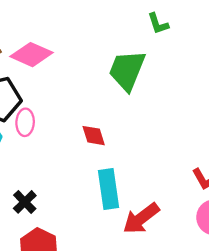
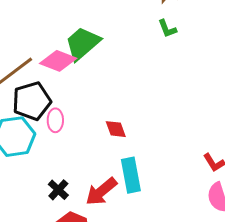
green trapezoid: (127, 70) -> (83, 43), moved, turned 30
red arrow: (141, 218) -> (101, 191), moved

